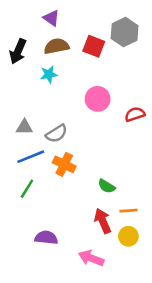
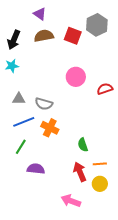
cyan star: (49, 74) -> (12, 66), moved
gray semicircle: (56, 134) -> (44, 104), turned 48
green semicircle: (107, 186) -> (83, 145), turned 40
purple semicircle: (46, 238) -> (36, 169), moved

